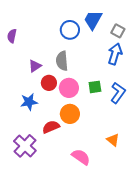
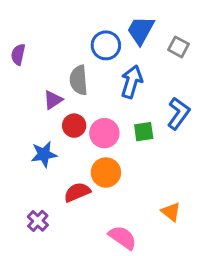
blue arrow: (115, 54) -> (132, 82), moved
gray semicircle: (62, 61) -> (79, 80), moved
blue L-shape: (118, 93) -> (179, 113), moved
purple cross: (25, 146) -> (38, 221), size x0.6

